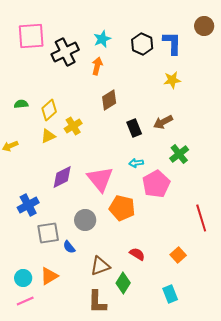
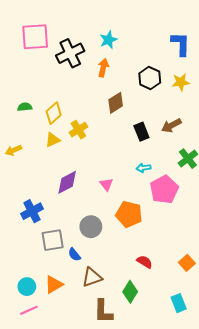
black hexagon: (142, 44) -> (150, 78), moved
pink triangle: (100, 179) -> (106, 184), size x0.5
brown triangle: (100, 266) -> (92, 277), moved

